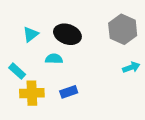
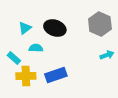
cyan semicircle: (54, 59) -> (36, 48), moved
blue rectangle: (69, 92) -> (56, 75), size x1.5

